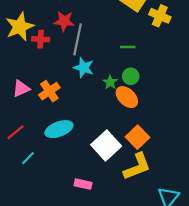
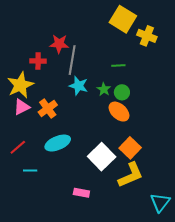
yellow star: (20, 27) -> (20, 85), moved
green star: (110, 82) -> (104, 89), moved
cyan line: (28, 158) -> (30, 171), turned 48

